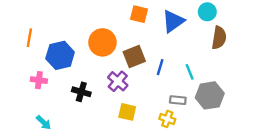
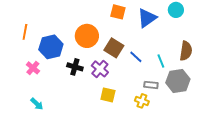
brown semicircle: (219, 38) -> (186, 51), moved
brown square: (134, 57) -> (114, 48), turned -36
blue line: (160, 67) -> (136, 57), turned -64
pink cross: (39, 80) -> (33, 68), turned 32
black cross: (81, 92) -> (75, 67), moved

